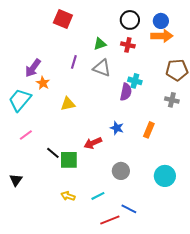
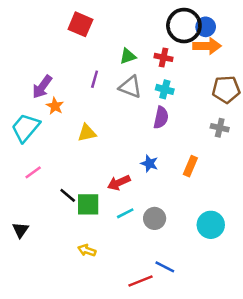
black circle: (130, 20) -> (184, 26), moved, size x1.4
cyan cross: (135, 81) -> (165, 89), moved
cyan line: (98, 196) -> (125, 213), moved

